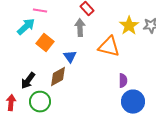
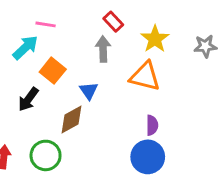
yellow star: (129, 26) -> (155, 39), moved
black arrow: (28, 81) -> (28, 99), moved
purple semicircle: (123, 81) -> (152, 125), moved
blue circle: (133, 102) -> (148, 157), moved

